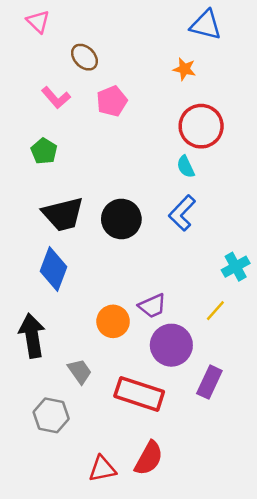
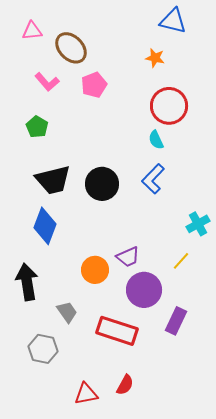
pink triangle: (38, 21) -> (32, 31), moved, turned -50
brown ellipse: (84, 57) -> (71, 48), size x1.4
red semicircle: (149, 458) -> (125, 385), size x0.7

